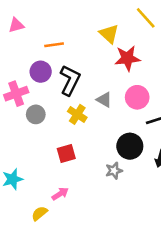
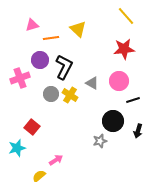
pink triangle: (16, 25) -> (32, 25), moved
yellow triangle: (109, 34) -> (78, 29), moved
red star: (127, 58) -> (124, 49), moved
gray circle: (36, 114) -> (51, 94), moved
red square: (66, 154) -> (32, 127), moved, turned -35

